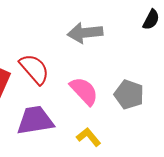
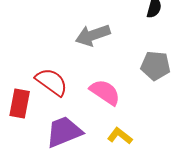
gray pentagon: (129, 95) -> (155, 66), moved

